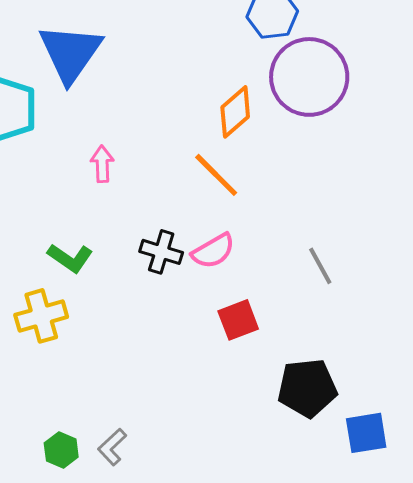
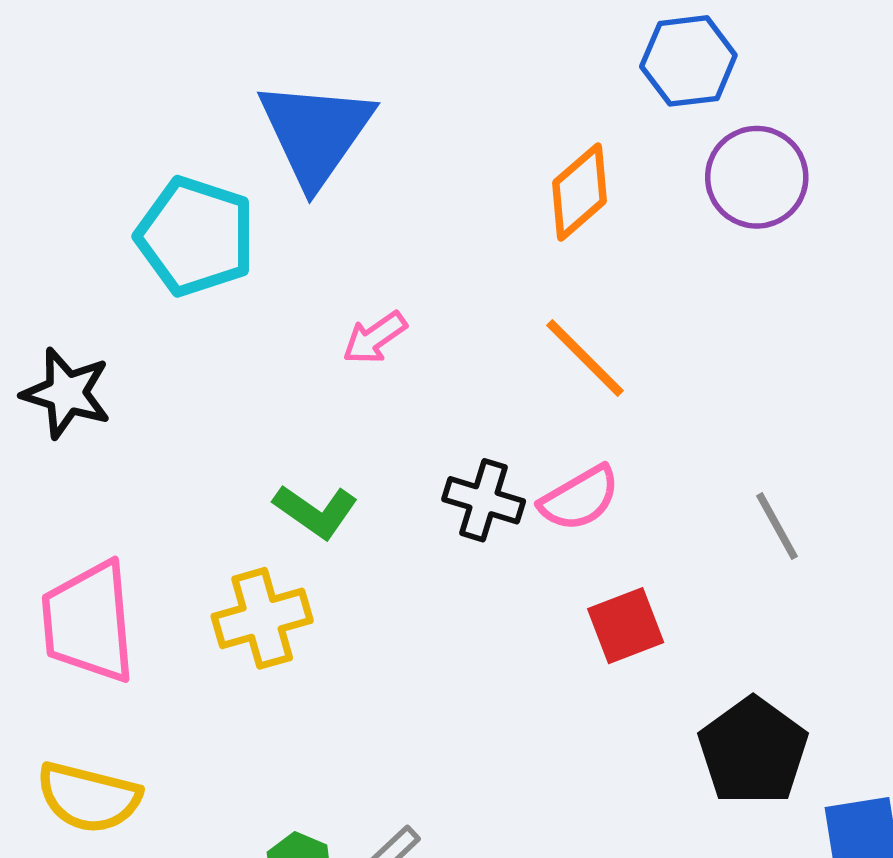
purple circle: (309, 77) -> (757, 177), size x0.7
orange diamond: (235, 112) -> (580, 192), moved
pink arrow: (102, 164) -> (375, 338), turned -123
black pentagon: (307, 388) -> (753, 751), turned -30

